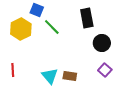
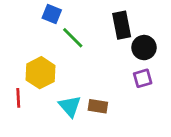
yellow hexagon: (21, 29) -> (41, 73), moved
black circle: (102, 43) -> (144, 48), moved
purple square: (105, 70) -> (143, 78), moved, turned 32

